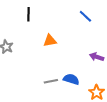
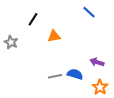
black line: (29, 14) -> (33, 19), moved, turned 32
purple arrow: (97, 57) -> (97, 62), moved

